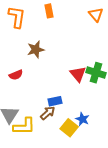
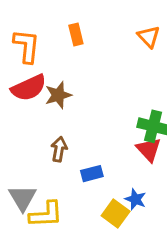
red triangle: (78, 74) -> (149, 150), moved
red semicircle: (16, 75) -> (29, 88), moved, size x1.6
brown arrow: (48, 113) -> (59, 149), moved, turned -35

